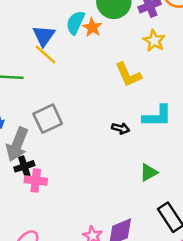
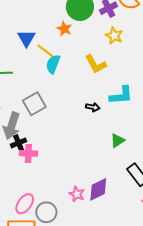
cyan semicircle: (75, 23) -> (53, 64), moved
yellow line: (46, 54) -> (46, 51), moved

